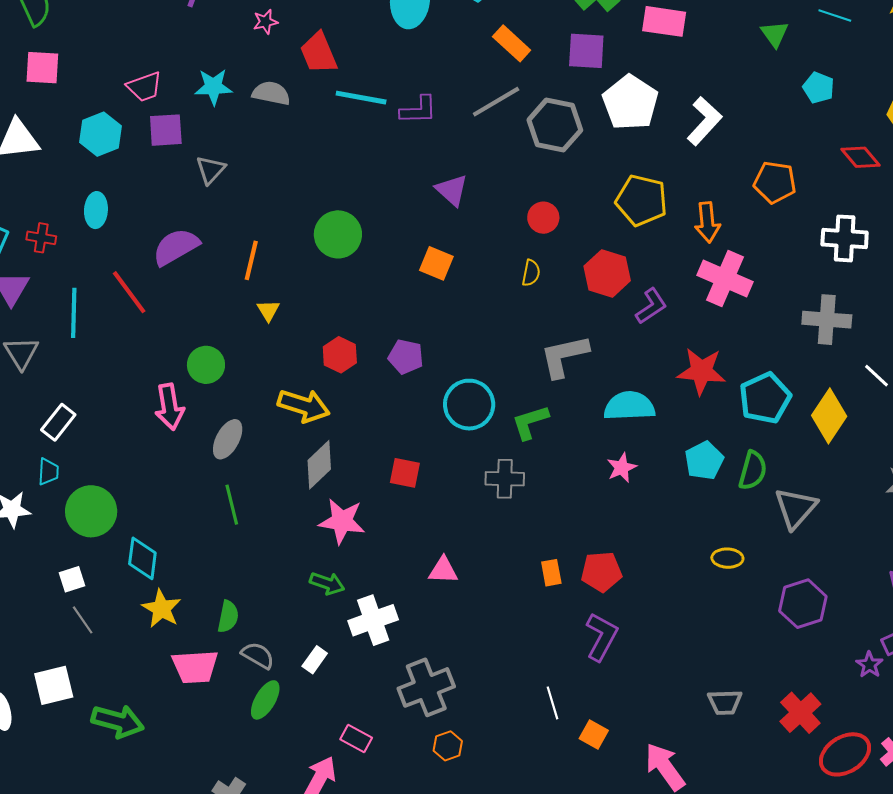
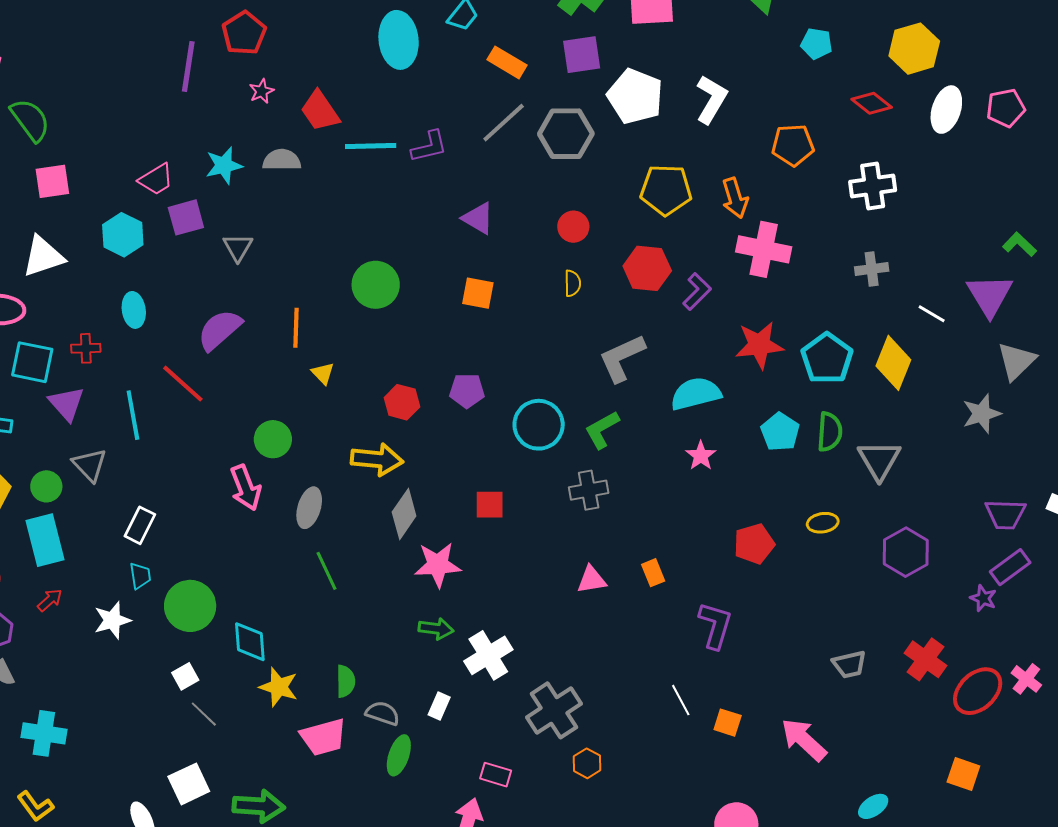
gray cross: (827, 320) -> (872, 269), size x0.7
pink triangle: (443, 570) -> (591, 580), moved
red pentagon: (601, 572) -> (754, 544), moved

